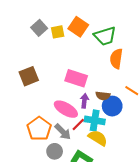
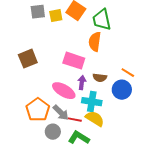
gray square: (39, 28) -> (38, 12), turned 35
green trapezoid: (105, 36) -> (102, 20), turned 95
orange semicircle: (116, 59) -> (95, 42), moved
blue circle: (112, 106) -> (122, 90), moved
red line: (78, 125) -> (75, 120), moved, turned 56

